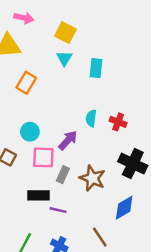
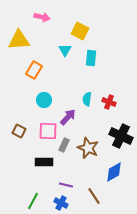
pink arrow: (24, 18) -> (42, 17), moved
yellow square: (65, 33) -> (80, 31), moved
cyan circle: (30, 132) -> (44, 100), moved
purple line: (58, 210) -> (66, 185), moved

